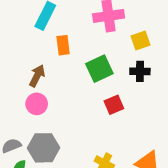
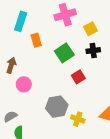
brown arrow: (37, 76) -> (11, 65), moved
gray hexagon: (44, 148) -> (57, 107), moved

